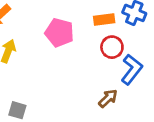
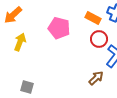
orange rectangle: (104, 20) -> (93, 18), turned 35

